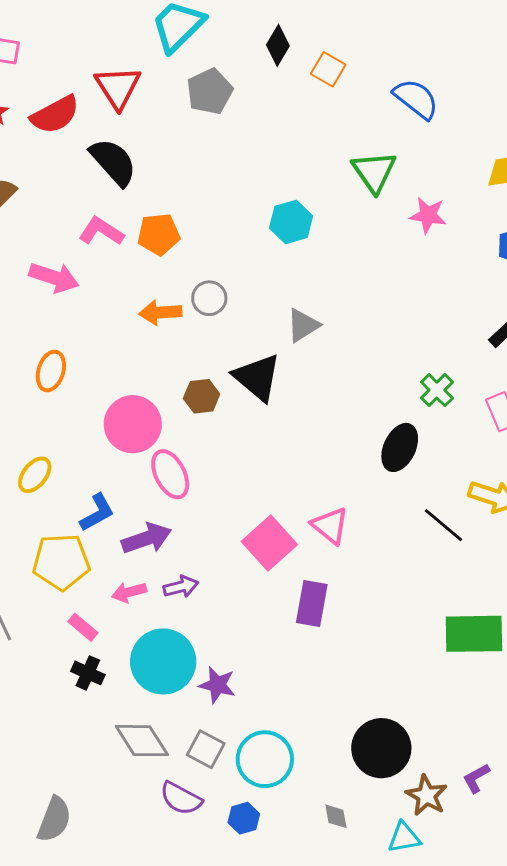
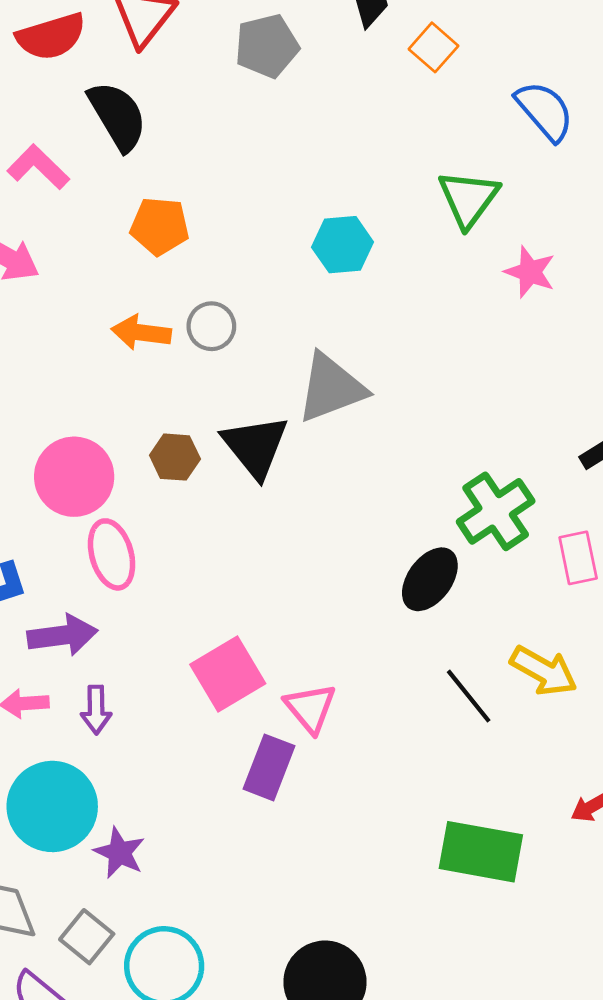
pink L-shape: (101, 231) -> (38, 167), moved
gray triangle: (303, 325) -> (331, 388), size x1.5
green cross: (437, 390) -> (496, 511), size x1.6
pink triangle: (330, 526) -> (310, 708), moved
purple arrow: (181, 587) -> (96, 710), turned 92

